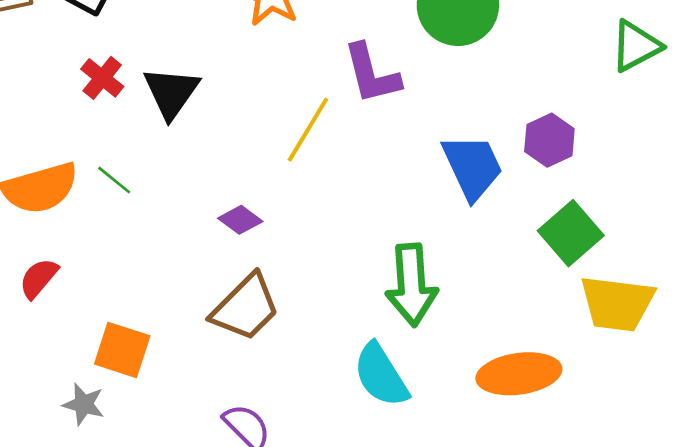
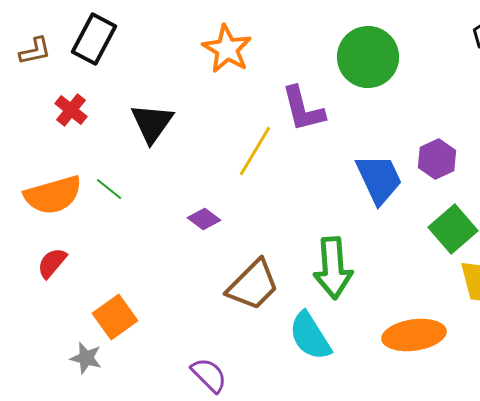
red cross: (102, 78) -> (71, 110), moved
brown trapezoid: (246, 307) -> (253, 285), moved
orange square: (122, 350) -> (115, 317), turned 36

